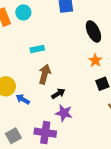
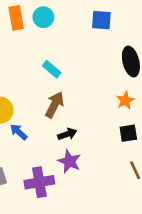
cyan rectangle: (37, 49) -> (52, 69), turned 40
purple cross: (45, 133) -> (39, 182), turned -30

